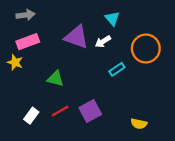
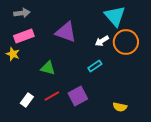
cyan triangle: (112, 18) -> (115, 16), moved, size x1.6
white arrow: (103, 42) -> (102, 41), moved
cyan rectangle: (117, 69) -> (95, 66), moved

